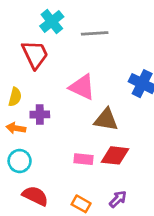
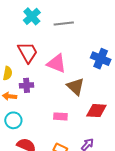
red trapezoid: (35, 54) -> (28, 52), moved
brown triangle: (106, 120) -> (76, 87), turned 36
red diamond: (115, 155) -> (96, 111), moved

